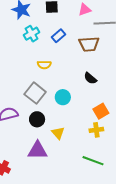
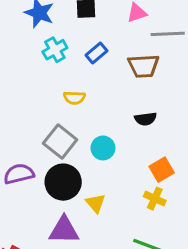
black semicircle: (90, 78) -> (146, 119), turned -48
black circle: (37, 119) -> (63, 182), size x1.5
yellow cross: (96, 130) -> (155, 199), turned 32

